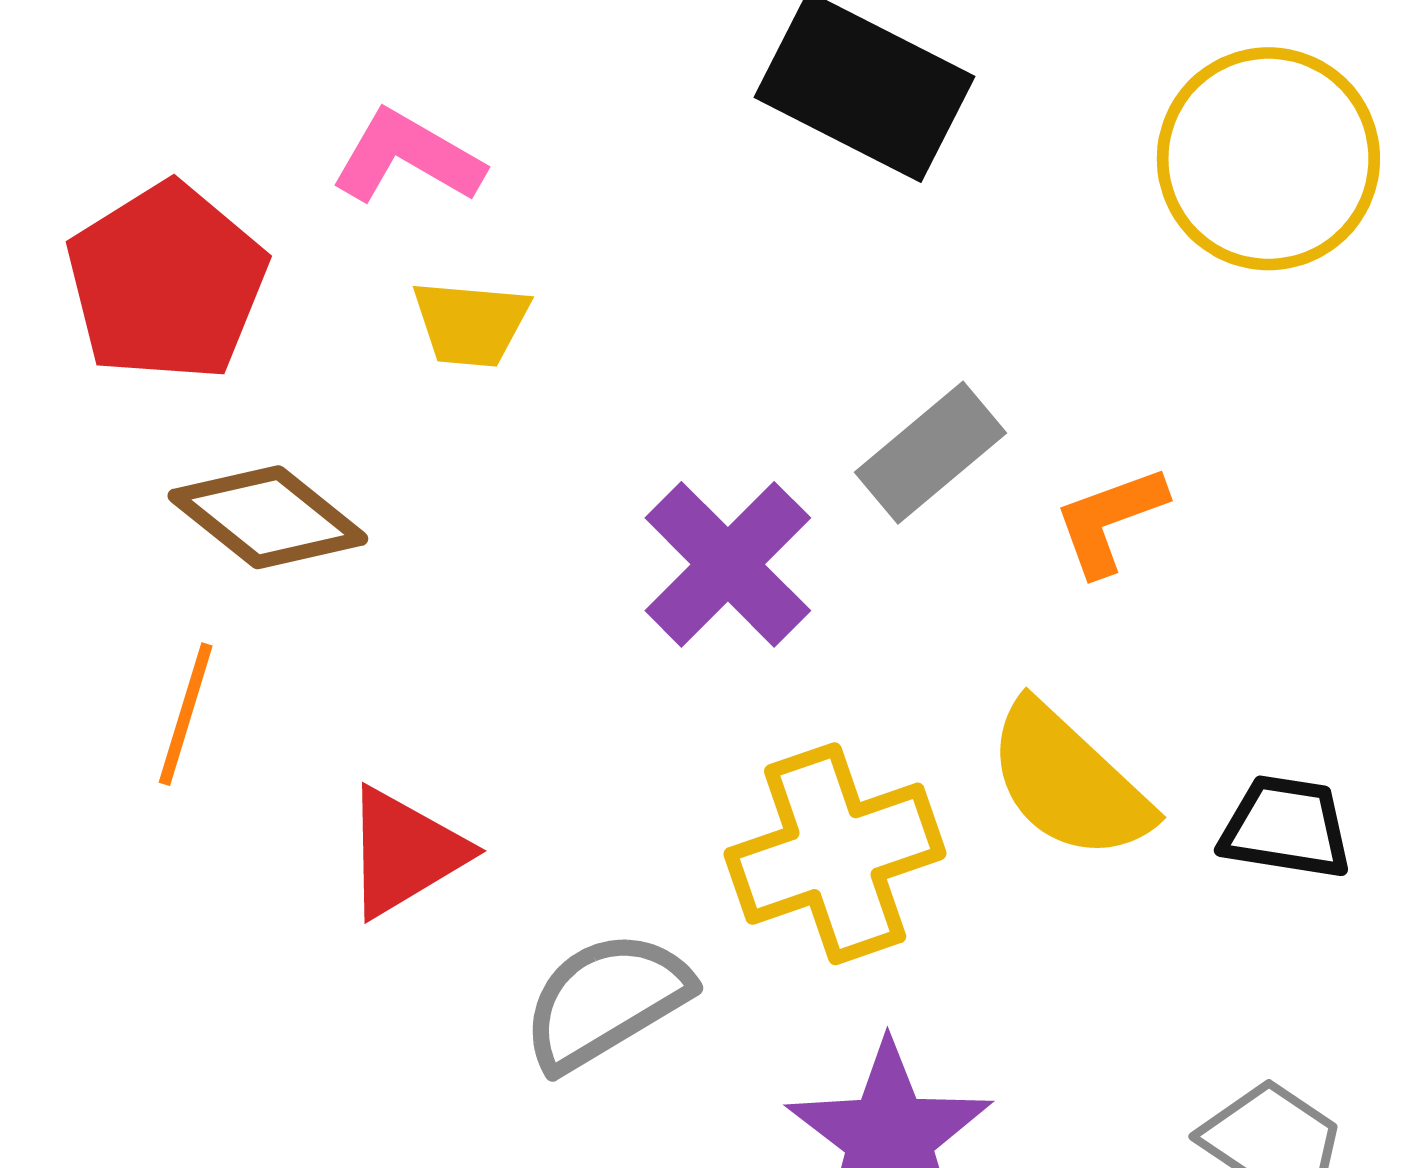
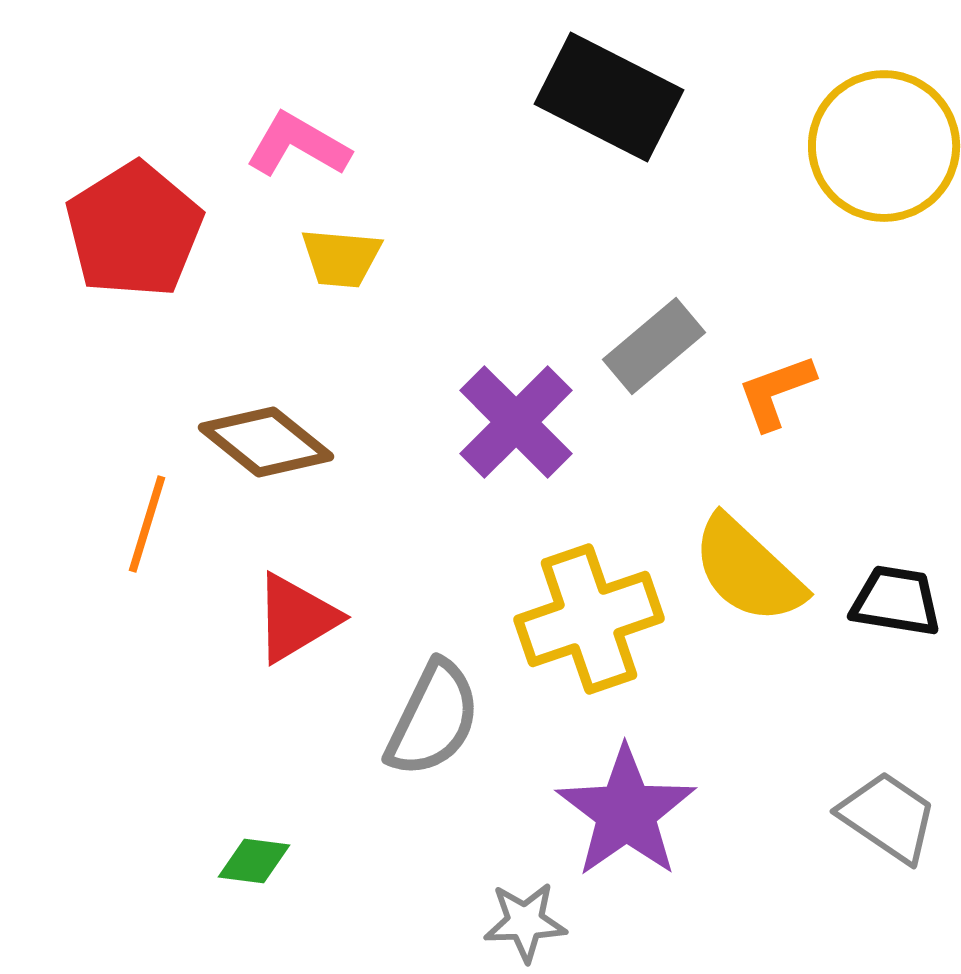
brown diamond: (268, 517) -> (266, 442), moved
gray semicircle: (606, 1001) -> (433, 719), turned 147

